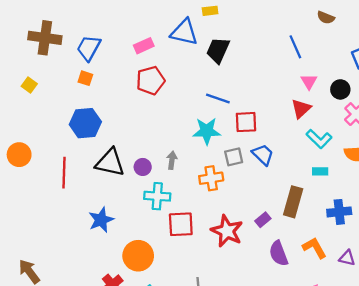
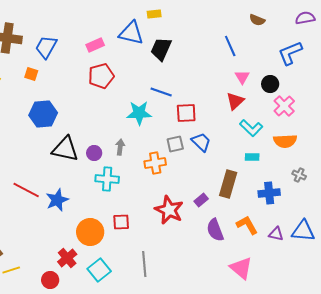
orange square: (85, 78) -> (31, 74), moved
cyan star: (207, 131) -> (139, 113), moved
red line: (64, 173) -> (26, 190), moved, turned -64
red square: (181, 224) -> (121, 222), moved, size x0.7

